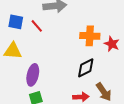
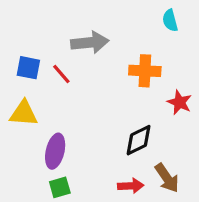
orange cross: (90, 36) -> (145, 71), moved

